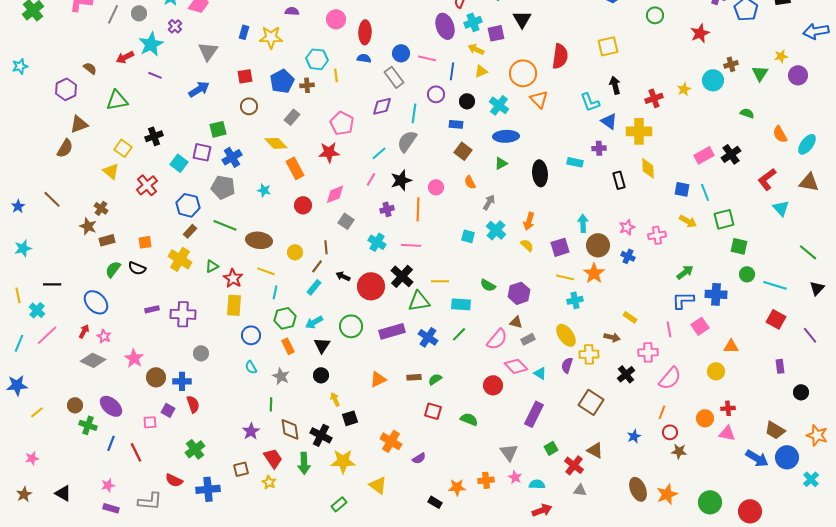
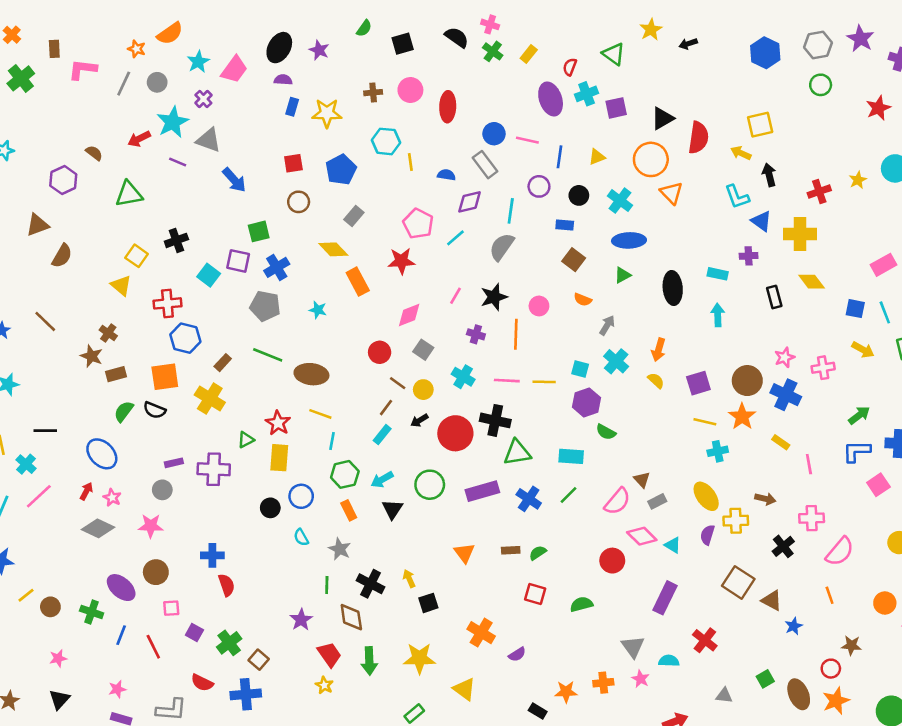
purple semicircle: (292, 11) -> (283, 80), moved
black triangle: (522, 19) -> (662, 118), moved, turned 30
yellow arrow: (476, 49) -> (741, 153), moved
gray triangle: (208, 51) -> (209, 140), moved, turned -45
blue semicircle: (364, 58) -> (446, 175), moved
brown cross: (307, 85) -> (373, 93), moved
blue arrow: (199, 89) -> (234, 180), turned 80
brown triangle: (79, 124) -> (38, 225), moved
cyan line: (379, 153) -> (455, 238), moved
yellow diamond: (648, 168) -> (812, 282), turned -35
orange semicircle: (470, 182) -> (583, 300), turned -40
red cross: (147, 185) -> (167, 303), turned 35
blue hexagon: (188, 205) -> (185, 338), moved
red circle: (303, 205) -> (380, 352), moved
purple cross: (387, 209) -> (476, 334), turned 32
cyan arrow: (583, 223) -> (718, 315), moved
orange square: (145, 242) -> (165, 377), size x1.6
brown line: (326, 247) -> (398, 383), turned -48
yellow circle: (295, 252) -> (423, 390), moved
blue cross: (628, 256) -> (786, 395), size x1.6
green triangle: (212, 266) -> (246, 440), moved
black arrow: (343, 276) -> (419, 420), turned -56
black cross: (402, 276) -> (495, 420), turned -30
yellow line: (440, 281) -> (544, 382), moved
purple hexagon: (519, 293) -> (587, 402), moved
yellow rectangle: (630, 317) -> (781, 442), moved
brown triangle: (516, 322) -> (642, 480), turned 32
pink line: (669, 329) -> (809, 464), moved
gray circle: (201, 353) -> (162, 490), moved
pink star: (134, 358) -> (151, 526), turned -30
black circle: (321, 375) -> (270, 508), moved
brown circle: (156, 377) -> (156, 572), moved
orange triangle: (378, 379) -> (464, 553), turned -42
brown circle: (75, 405) -> (50, 607), moved
purple square: (168, 410) -> (194, 633), moved
orange line: (662, 412) -> (830, 595), turned -40
green semicircle: (469, 419) -> (581, 604), turned -36
red circle: (670, 432) -> (831, 669), moved
black cross: (321, 435) -> (371, 584), moved
green square: (551, 448) -> (765, 679), moved
brown triangle: (595, 450) -> (772, 600), moved
pink star: (32, 458) -> (58, 658), moved
red cross: (574, 465) -> (705, 640), moved
brown square: (241, 469) -> (259, 660), moved, turned -35
cyan semicircle: (537, 484) -> (669, 661), moved
black triangle: (63, 493) -> (59, 699), turned 42

